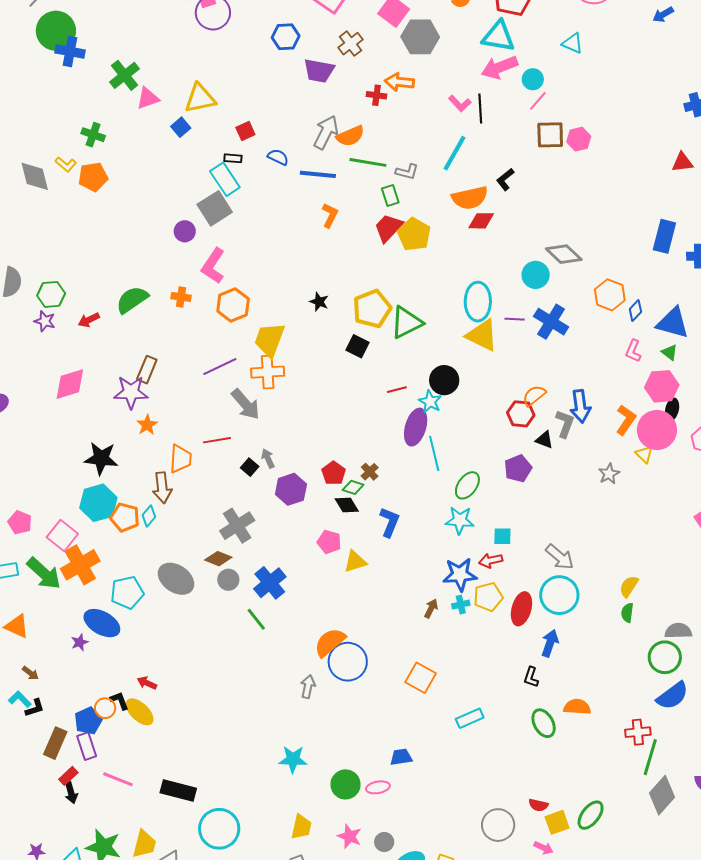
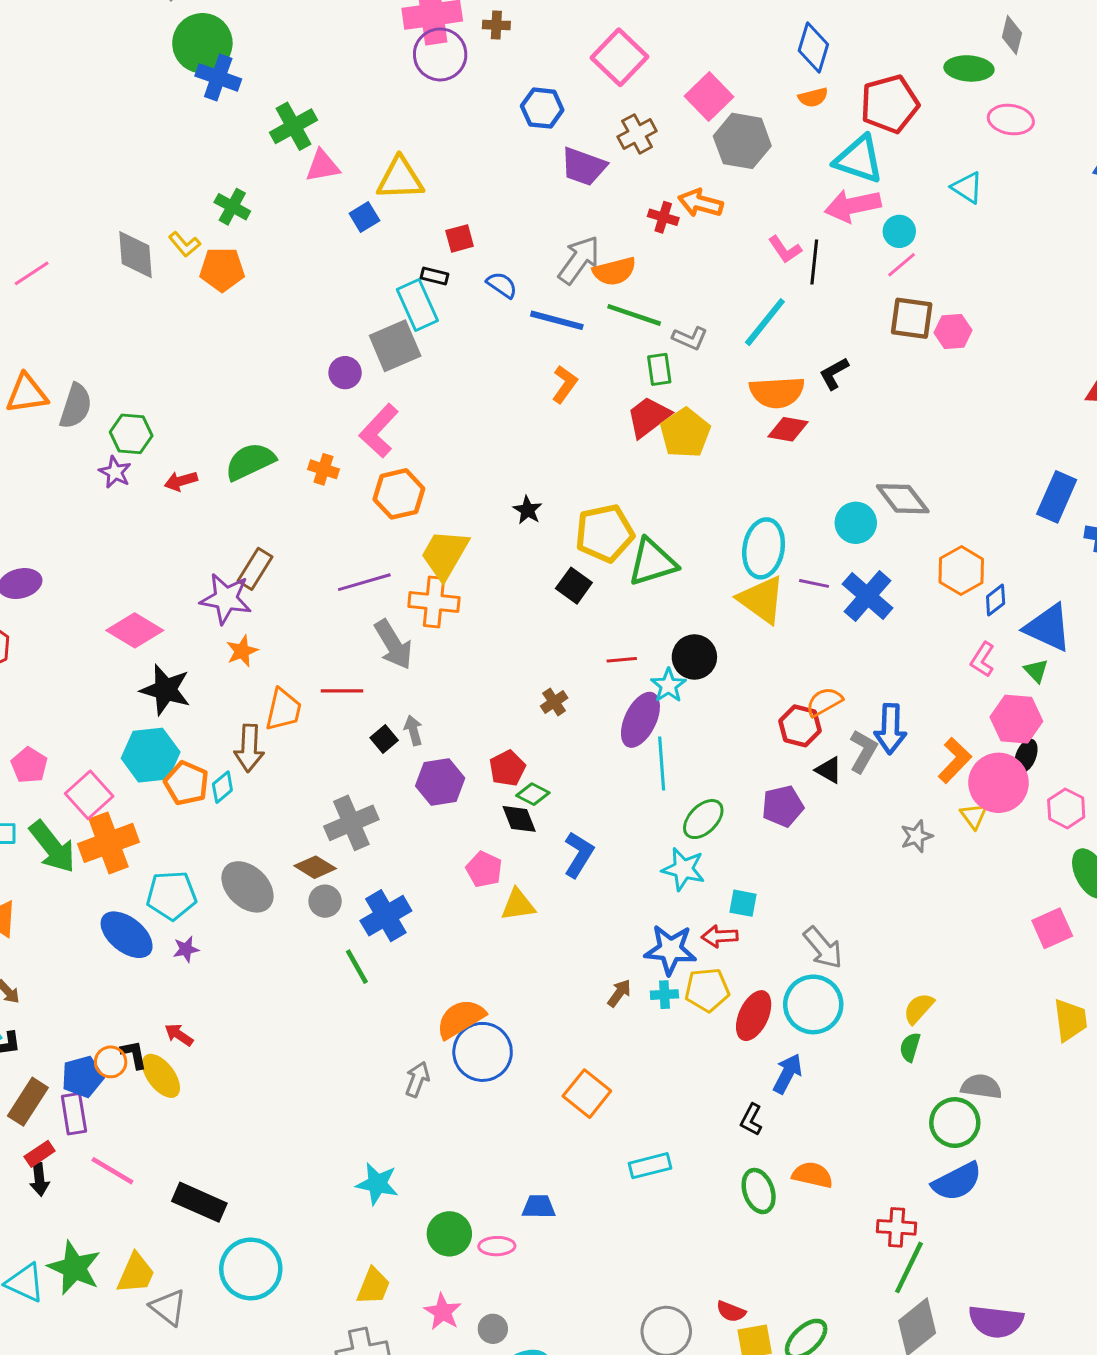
pink diamond: (70, 384) -> (135, 630), moved, turned 39
brown cross: (370, 472) -> (554, 702), moved
purple star: (80, 642) -> (186, 949), moved

